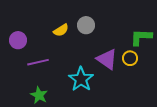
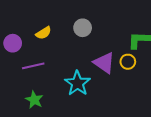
yellow semicircle: (61, 30) -> (44, 33), moved

